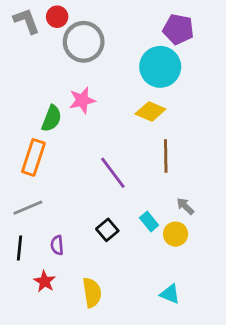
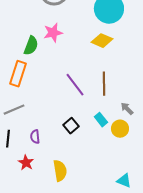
brown line: (166, 156) -> (104, 84), moved
cyan triangle: (170, 294) -> (124, 181), moved

